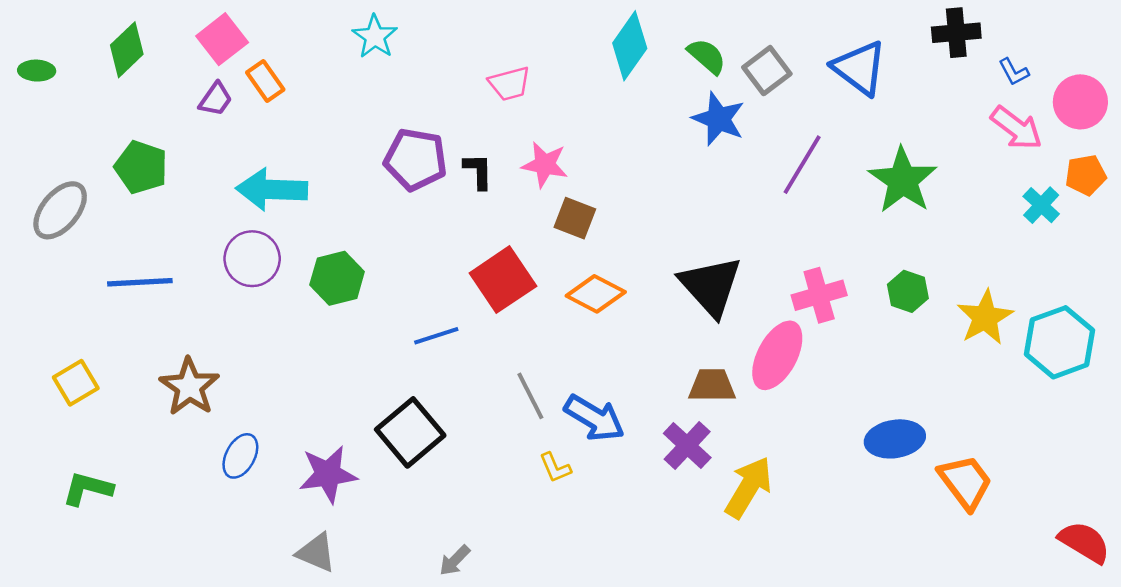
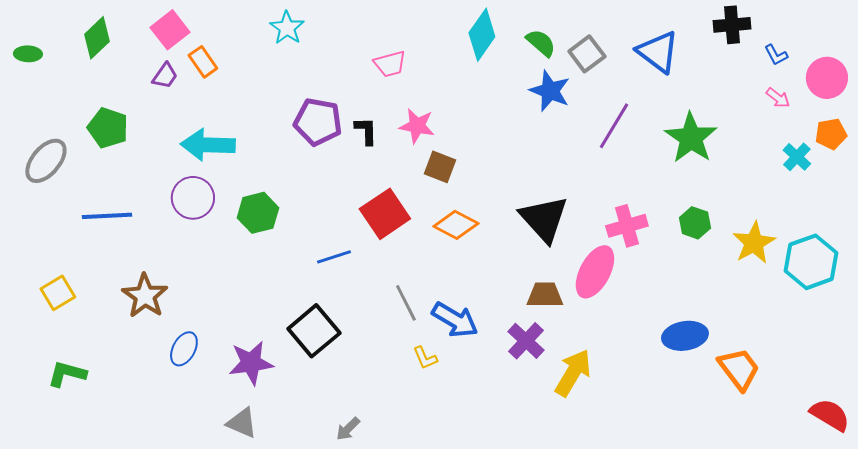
pink arrow: (1016, 128) -> (778, 98), size x0.6

